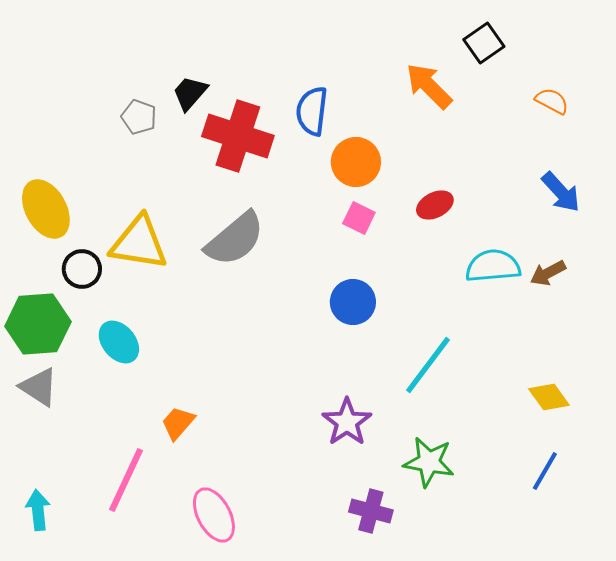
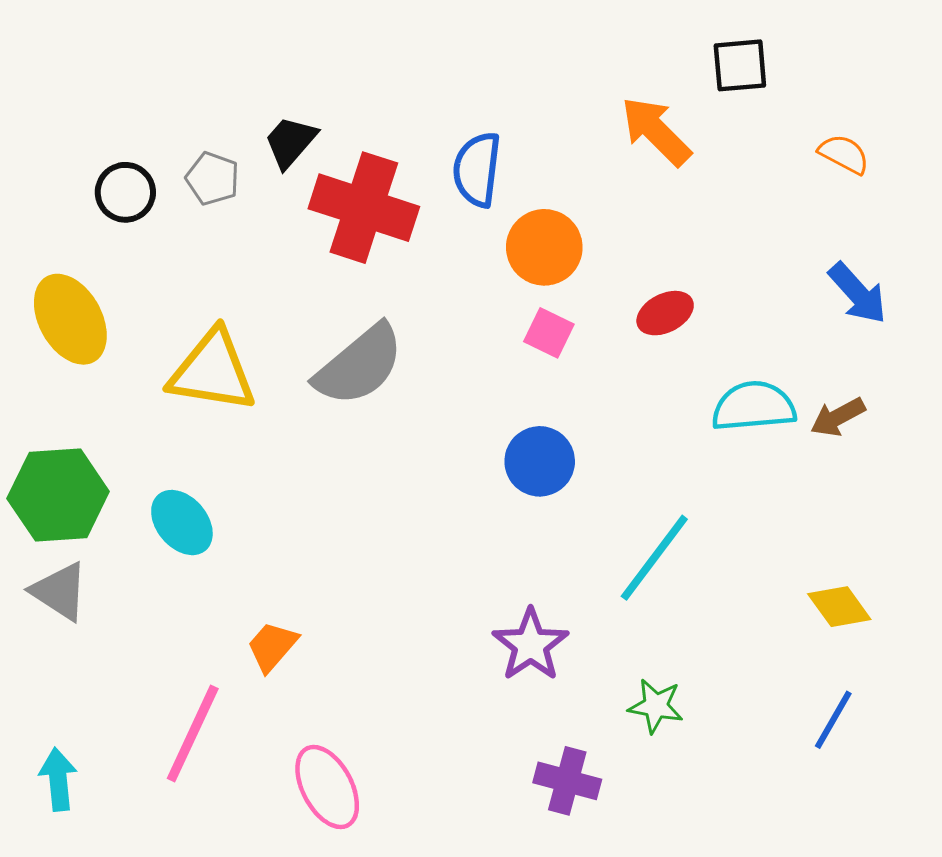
black square: (484, 43) -> (740, 65), turned 30
black circle: (82, 269) -> (125, 192), moved
green star: (429, 462) -> (656, 706), size x0.7

